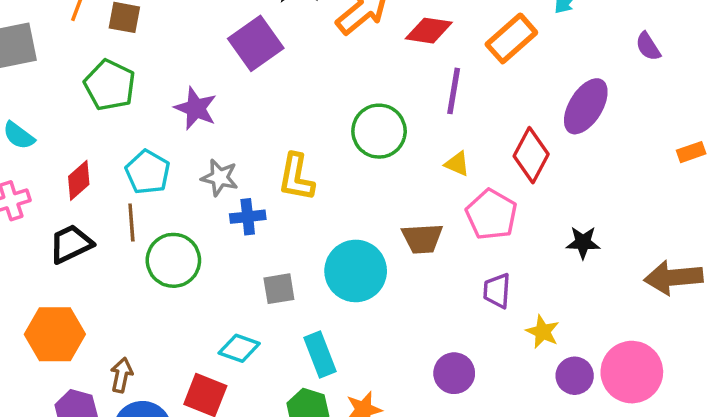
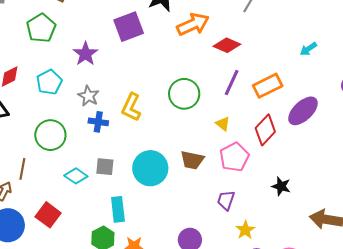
orange rectangle: (511, 38) -> (268, 86), moved
brown line: (131, 222) -> (22, 169), moved
cyan diamond: (239, 348) -> (76, 176), moved

